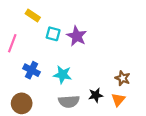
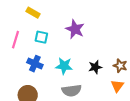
cyan square: (53, 34) -> (41, 37), moved
black star: (96, 95) -> (95, 67), moved

